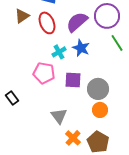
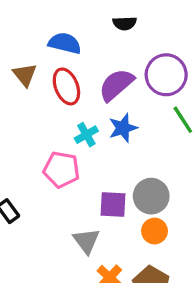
brown triangle: (22, 16) -> (25, 75), turned -35
blue star: (81, 48) -> (123, 128), turned 30
purple square: (73, 80) -> (113, 204), moved

